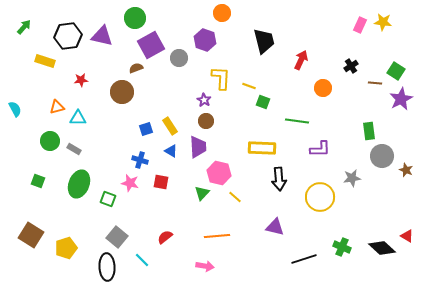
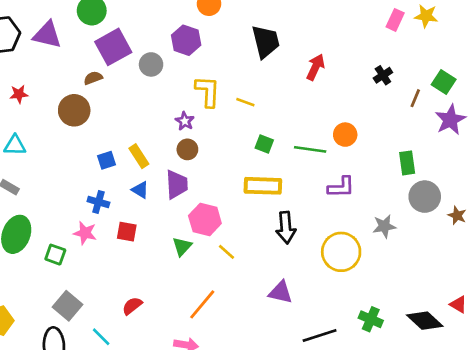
brown line: (375, 83) -> (415, 98), turned -72
orange circle: (323, 88) -> (345, 135), moved
green square: (263, 102) -> (264, 144), moved
orange line: (217, 236) -> (202, 304), turned -45

